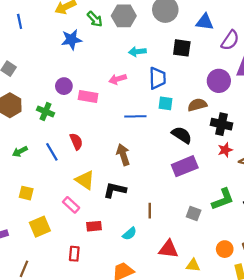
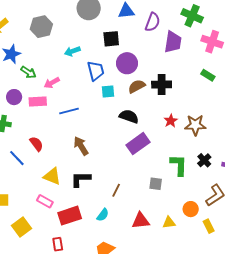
gray hexagon: (124, 16) -> (41, 27), moved
green arrow: (95, 19) -> (28, 72), moved
pink arrow: (118, 79) -> (52, 83), moved
purple circle: (219, 81) -> (127, 63), moved
blue line: (135, 116) -> (69, 111), moved
black cross: (222, 124) -> (162, 85), moved
green L-shape: (223, 199) -> (179, 165), turned -55
brown line: (150, 211) -> (116, 190), turned 40
red rectangle: (94, 226) -> (70, 216), size x1.6
yellow triangle: (193, 265) -> (169, 223), moved

